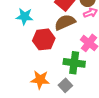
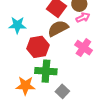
green cross: (74, 63) -> (46, 71), moved
orange star: (40, 80) -> (25, 86), moved

